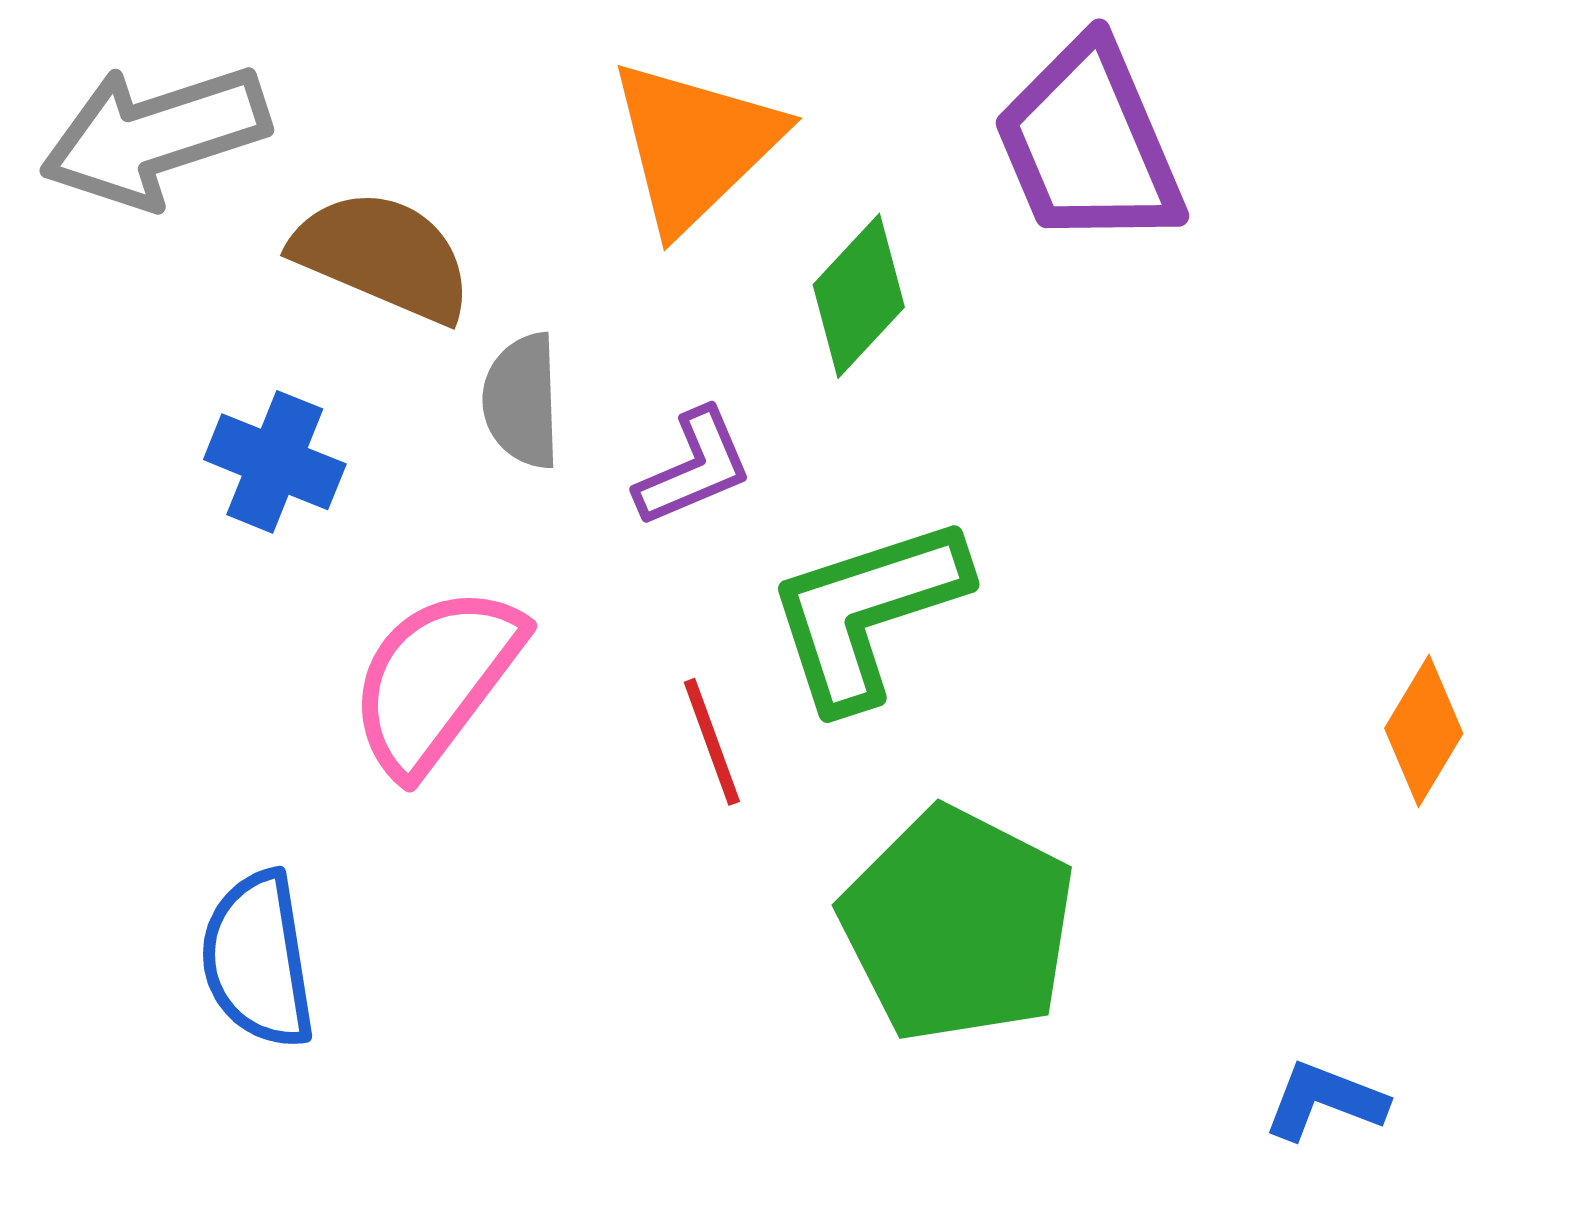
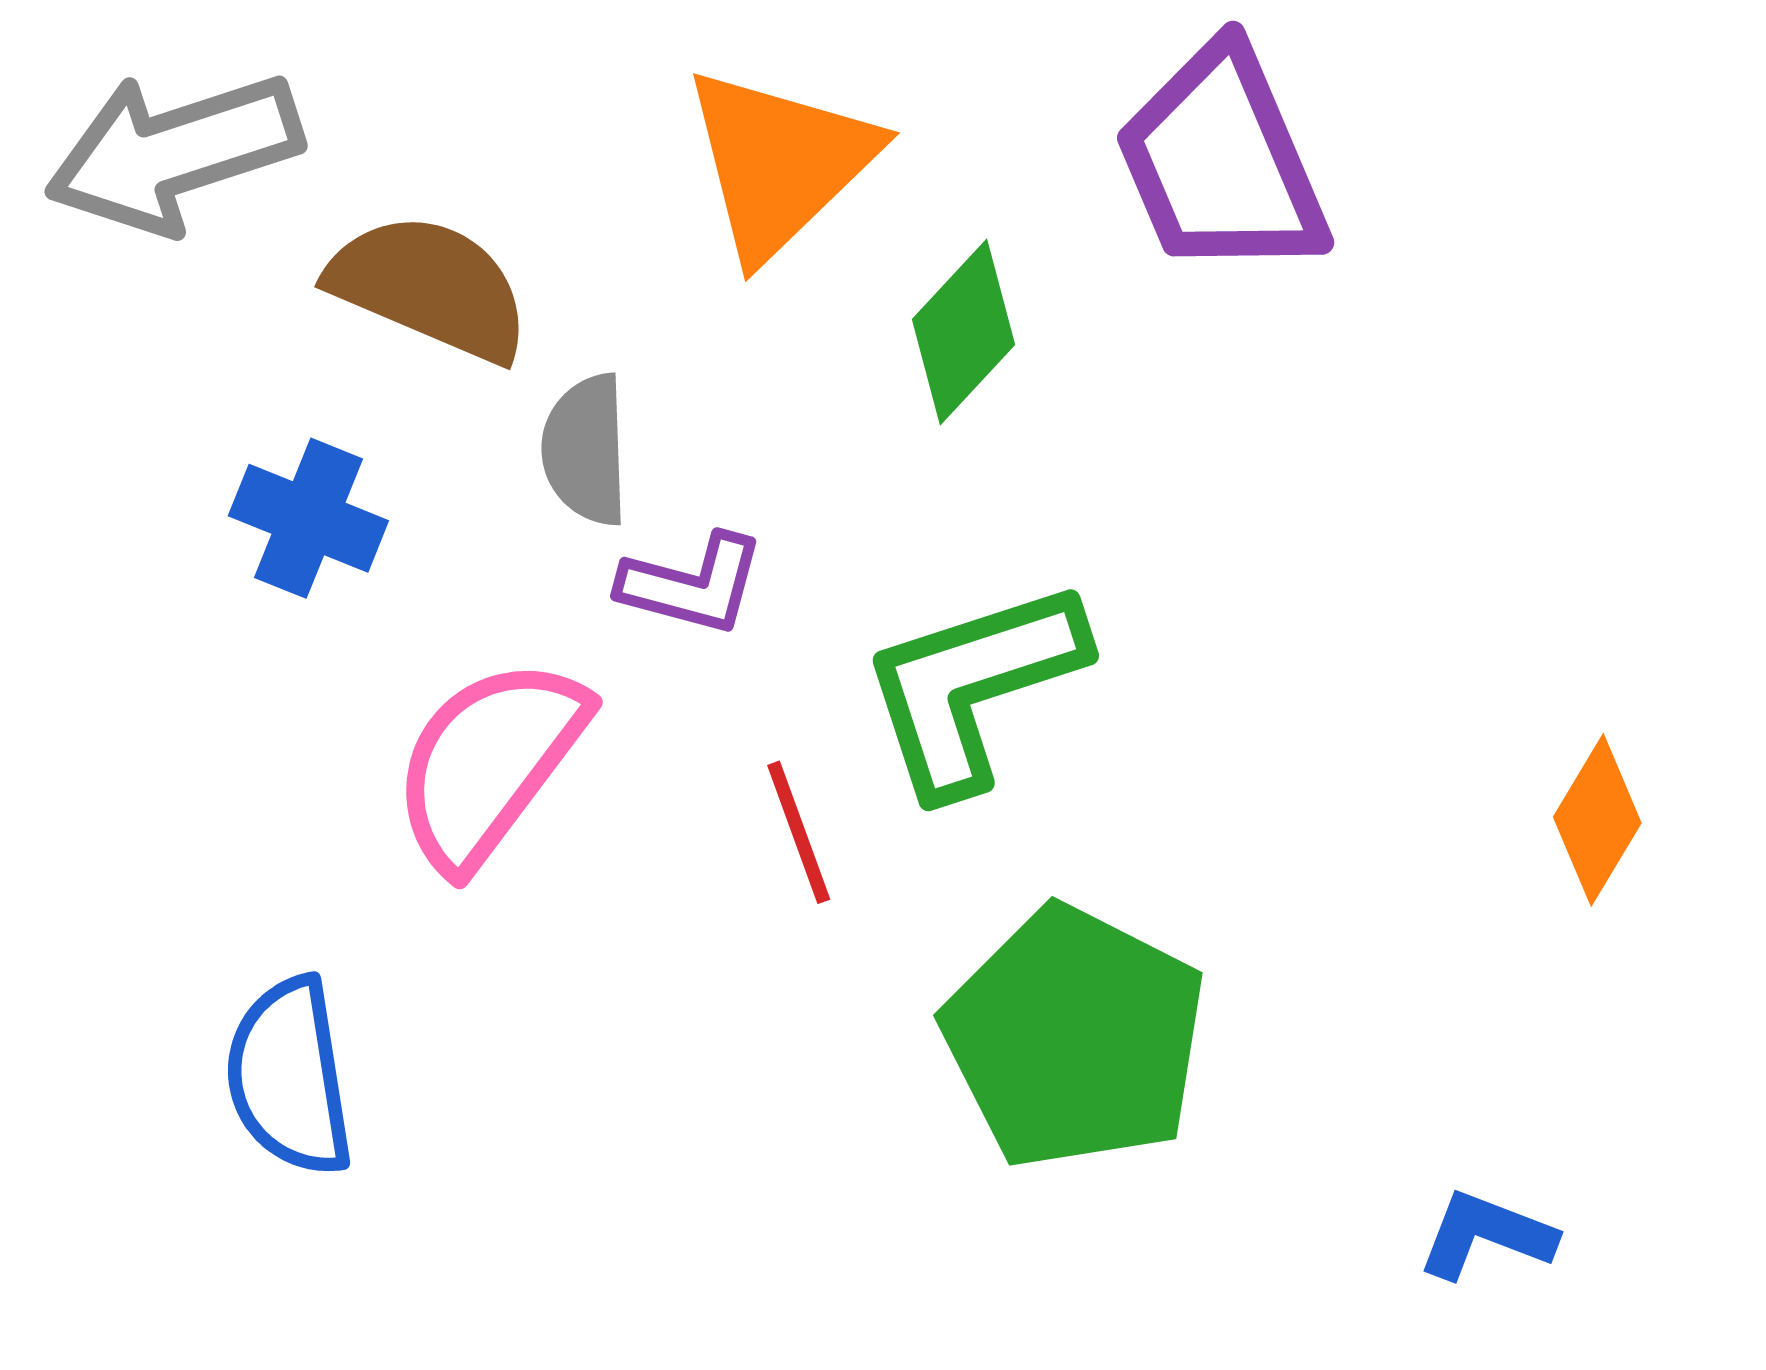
purple L-shape: (694, 468) -> (692, 584), moved, turned 38

